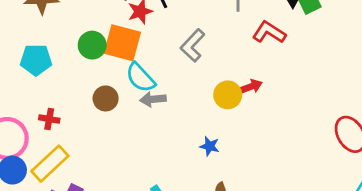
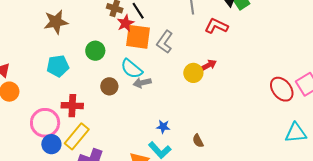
orange square: (122, 43) -> (138, 37), moved
red cross: (49, 119) -> (72, 106), size x1.5
blue star: (210, 146) -> (163, 127), moved

